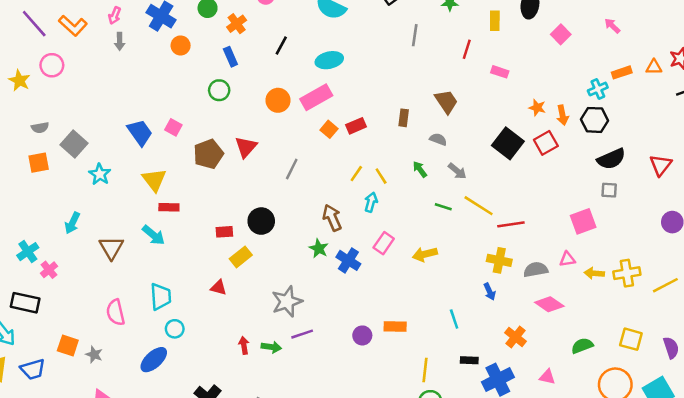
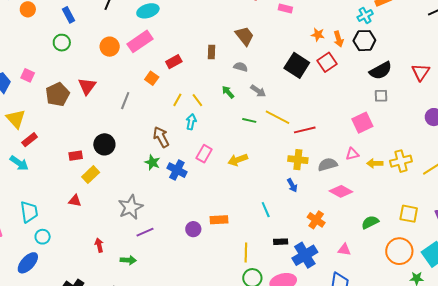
orange square: (329, 129) -> (152, 78), moved
red rectangle: (169, 207) -> (30, 140), turned -35
green arrow: (271, 347) -> (128, 260), moved

